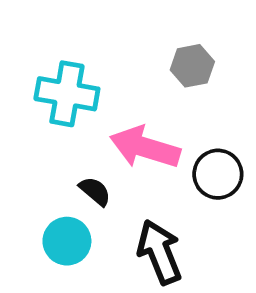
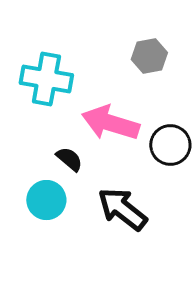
black arrow: (159, 252) -> (122, 209), turned -30

